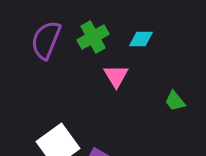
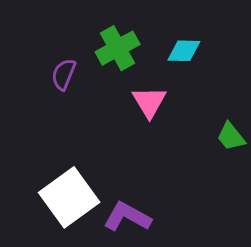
purple semicircle: (46, 40) -> (64, 74), moved, size x0.6

